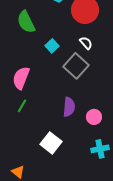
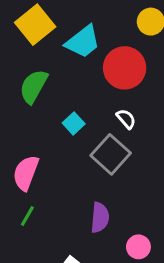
green semicircle: (26, 22) -> (34, 86), turned 55
pink circle: (94, 117) -> (138, 247), moved

